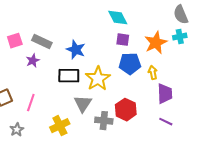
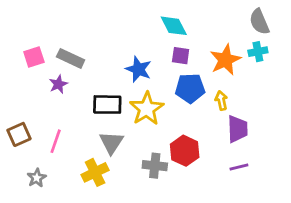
blue star: (76, 50) -> (138, 69), moved
gray triangle: (83, 104) -> (111, 143), moved
purple line: (166, 122) -> (239, 167), turned -40

